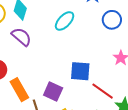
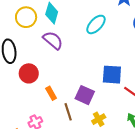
orange rectangle: (19, 90) -> (51, 93), size x0.6

